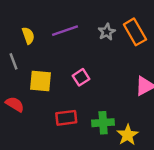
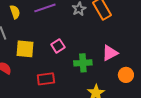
green cross: (103, 123) -> (83, 63), moved

